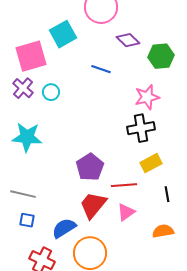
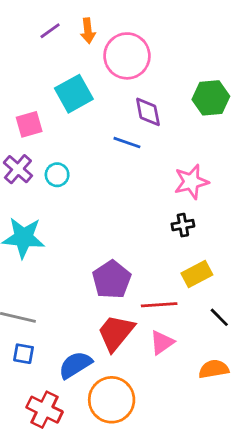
purple diamond: (128, 40) -> (148, 112), moved, turned 35
pink square: (31, 56) -> (29, 124), size x0.6
green hexagon: (161, 56) -> (211, 98), moved
black cross: (141, 128) -> (183, 225), size x0.6
black line: (167, 194) -> (219, 317), turned -35

